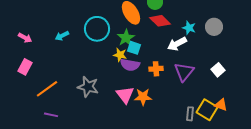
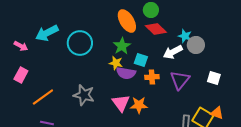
gray circle: (214, 27) -> (196, 45), moved
cyan circle: (97, 29) -> (80, 43), moved
cyan arrow: (62, 36) -> (47, 33), moved, size x1.6
cyan square: (134, 48) -> (141, 60), moved
white square: (218, 70) -> (214, 78), turned -32

